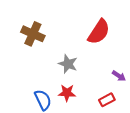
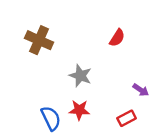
red semicircle: (99, 32) -> (117, 38), size x0.6

